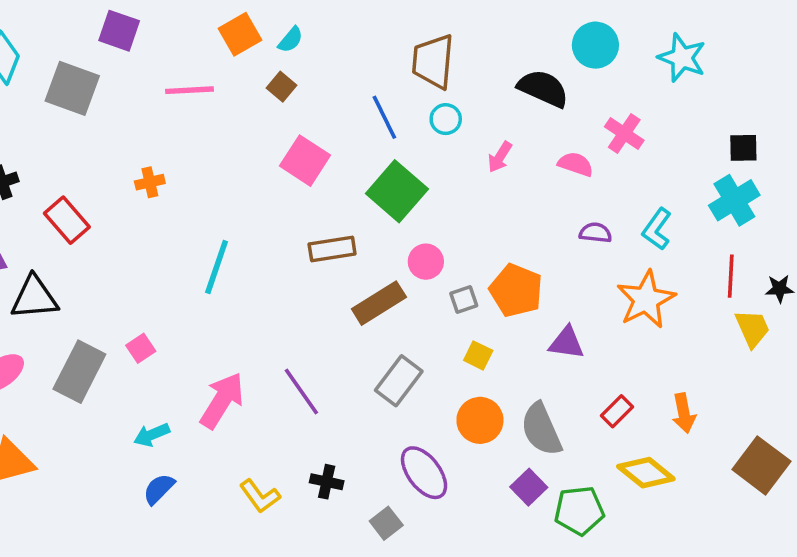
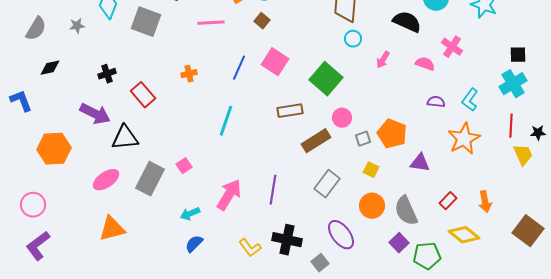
blue line: (384, 117) -> (239, 68), moved, turned 50
purple line: (301, 391) -> (273, 190), turned 44
black cross: (327, 482) -> (287, 240), size x1.6

